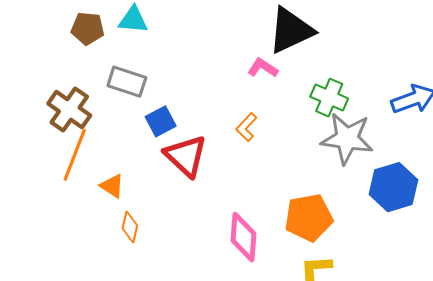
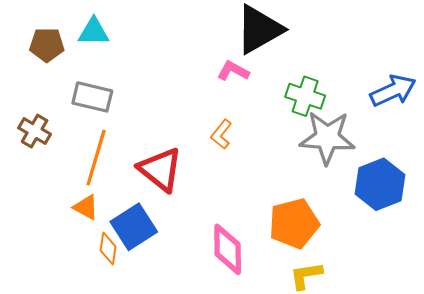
brown cross: (69, 109) -> (35, 131), size x0.7
blue square: (161, 121) -> (134, 227), moved, size x1.4
orange line: (75, 155) -> (96, 158), moved

